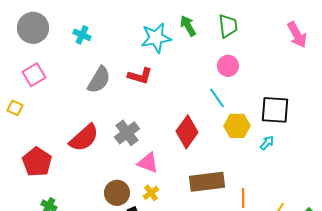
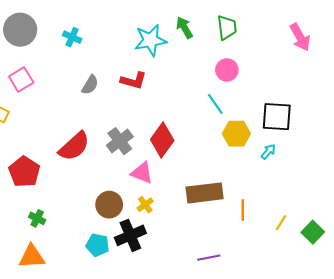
gray semicircle: (99, 80) -> (90, 85), size x0.7
red diamond: (187, 132) -> (162, 140), moved

